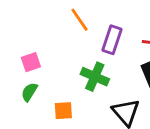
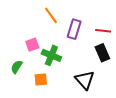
pink square: (31, 62) -> (32, 45), moved
green cross: (95, 77) -> (51, 55), moved

